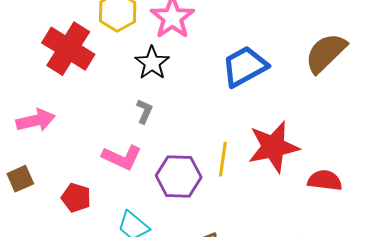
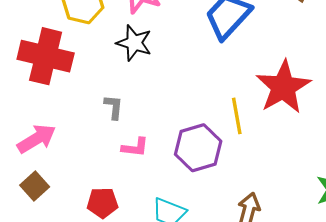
gray L-shape: (144, 111) -> (114, 107), moved
pink L-shape: (122, 157) -> (135, 147), size x0.7
brown square: (20, 179) -> (35, 186), moved

